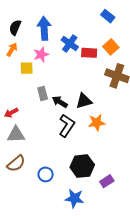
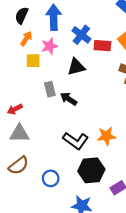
orange arrow: (12, 50) -> (26, 39), moved
black triangle: (84, 101) -> (76, 67), moved
orange star: (97, 123) -> (107, 136), moved
black L-shape: (67, 126) -> (76, 141), moved, turned 90

